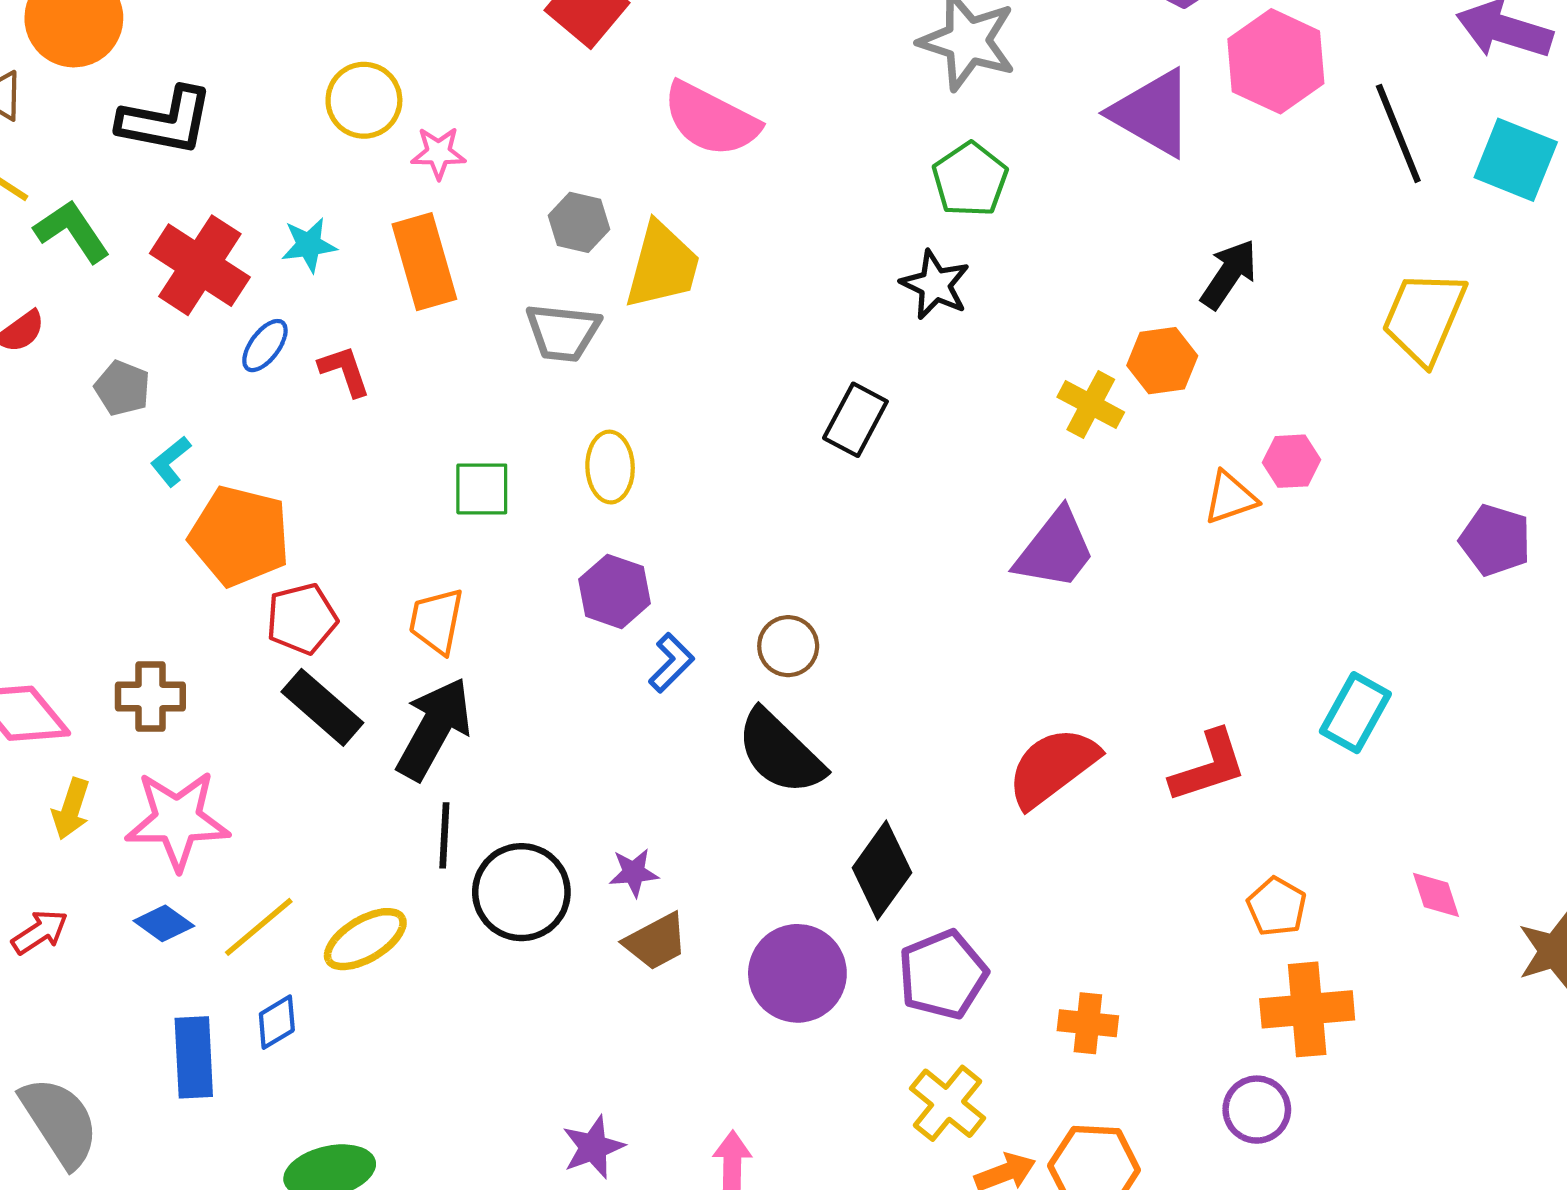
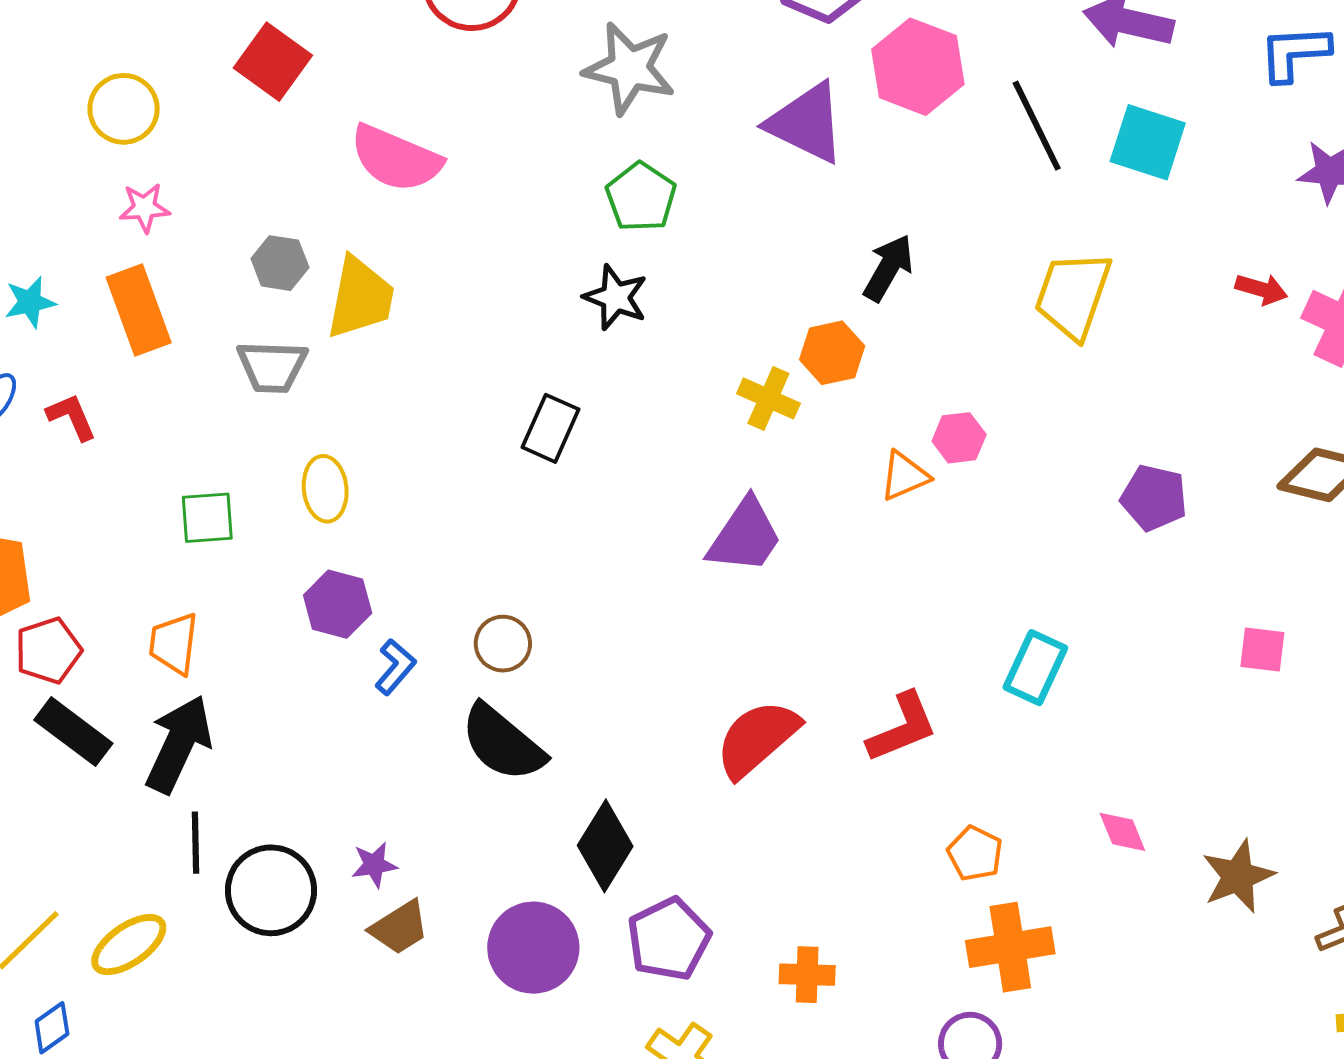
yellow circle: (364, 100) -> (124, 109), moved

